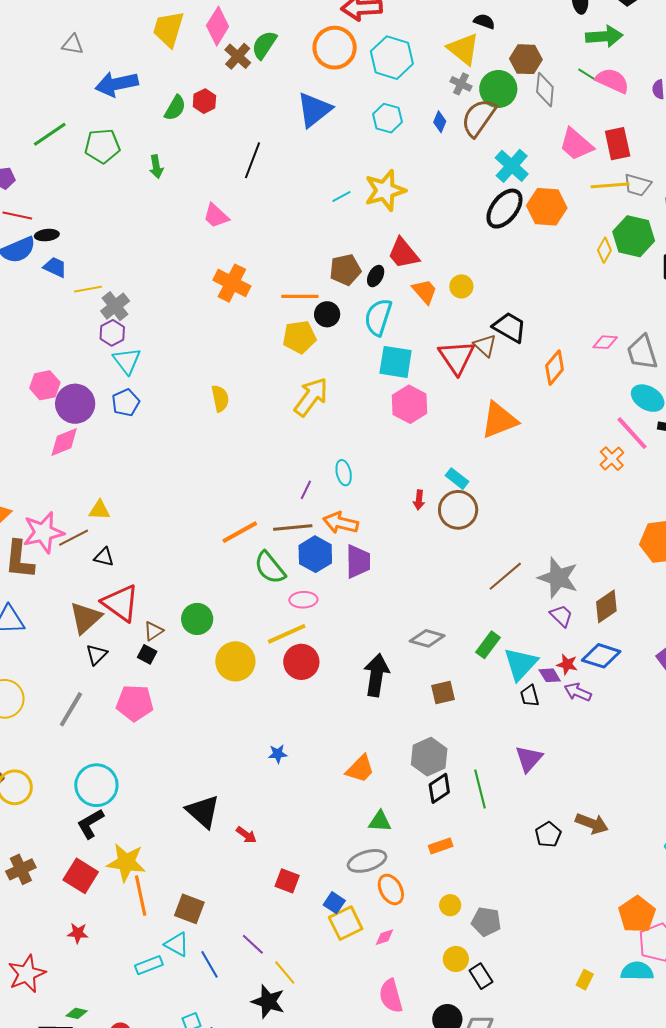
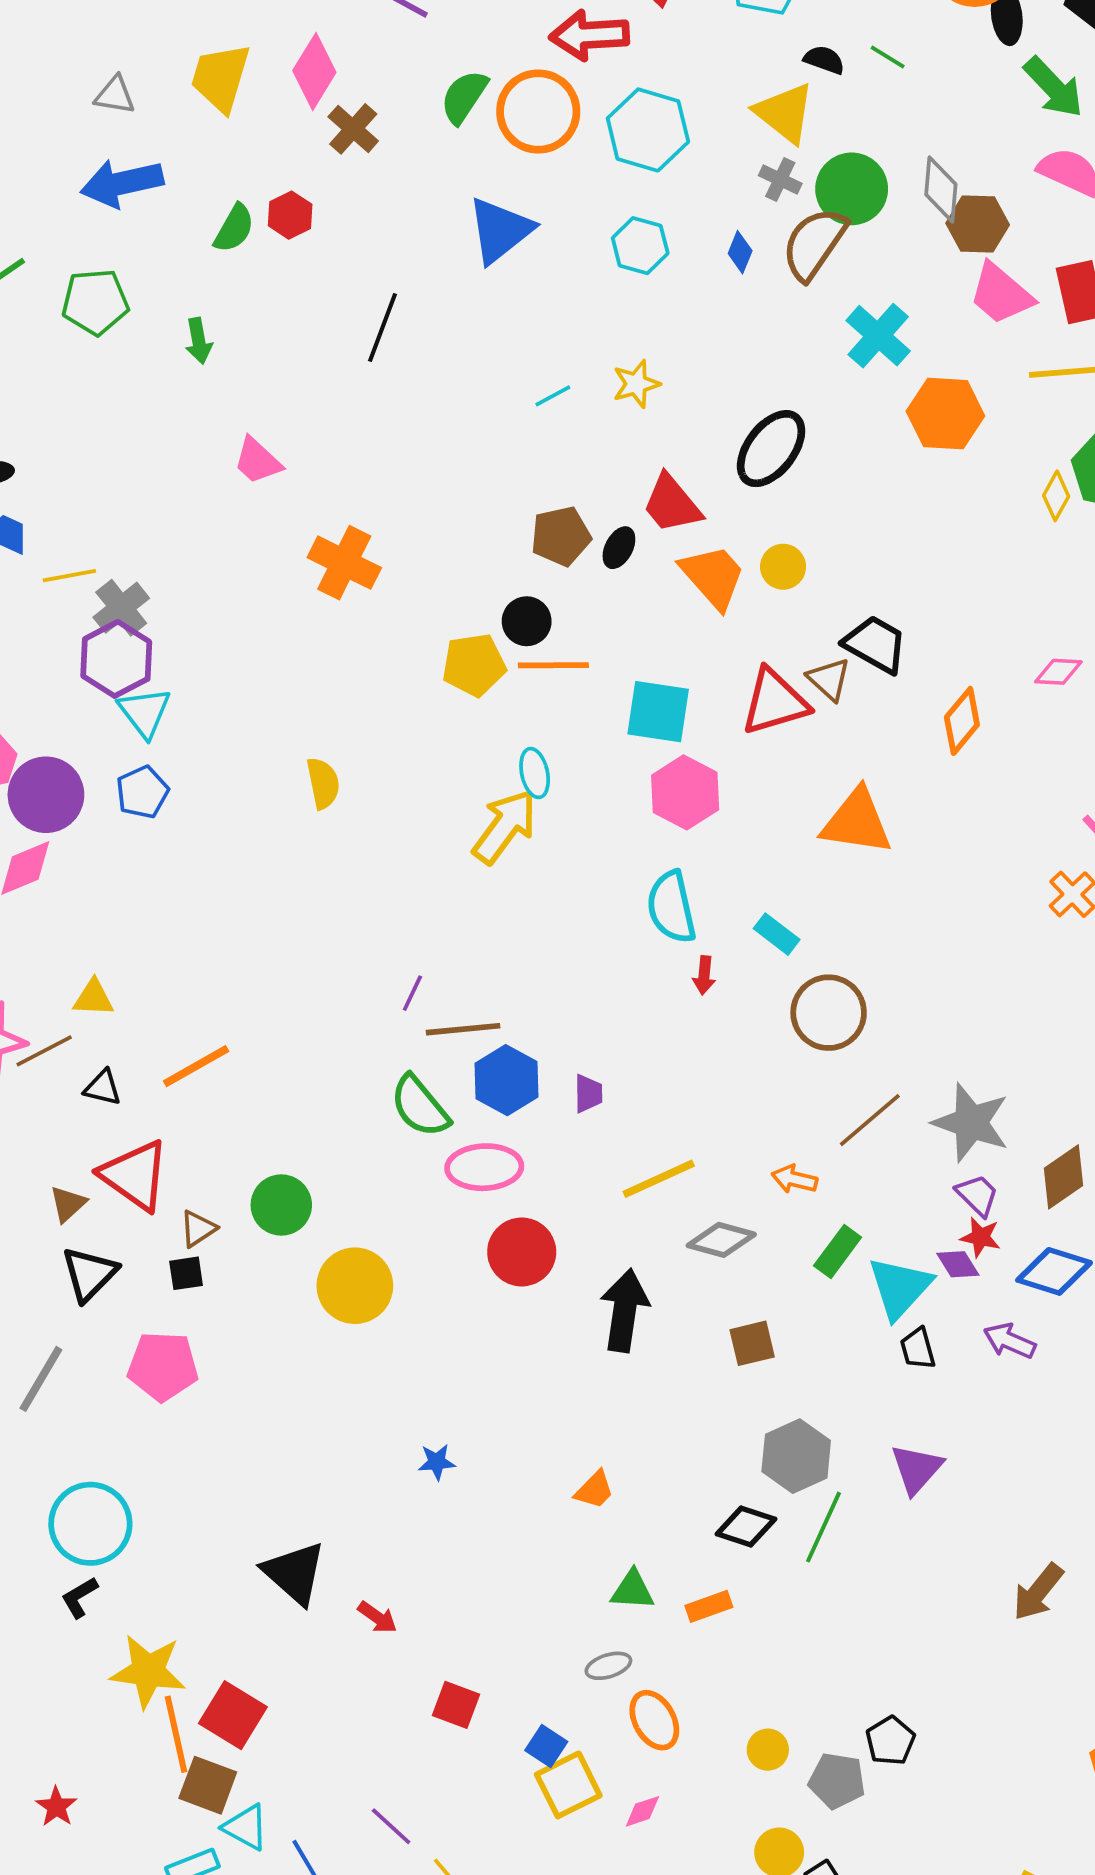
green arrow: (604, 36) -> (1054, 87), turned 51
gray triangle: (73, 44) -> (115, 95), moved
green semicircle: (264, 45) -> (464, 97), moved
brown hexagon: (526, 59) -> (978, 224), moved
green line: (587, 75) -> (888, 57), moved
yellow star: (385, 190) -> (636, 384), size x0.6
black ellipse: (504, 209) -> (771, 449), moved
pink trapezoid: (216, 216) -> (258, 461), moved
orange trapezoid: (425, 291) -> (713, 577), size x1.4
orange line: (300, 296) -> (553, 665), moved
cyan semicircle: (378, 317) -> (671, 907), moved, turned -30
purple hexagon: (112, 333) -> (116, 659), size x1.5
red triangle: (457, 357) -> (775, 702), turned 48
yellow arrow: (311, 397) -> (505, 826), moved
orange triangle: (499, 420) -> (857, 822), turned 30
cyan ellipse: (344, 473) -> (535, 773), moved
purple line: (306, 490) -> (412, 993), moved
brown circle: (458, 510) -> (829, 1013), moved
orange arrow: (341, 523) -> (794, 1179), moved, size x0.7
orange line: (240, 532) -> (196, 1066), moved
purple trapezoid: (358, 562) -> (588, 1094), size x0.6
pink ellipse: (303, 600) -> (484, 1167), size x1.4
brown triangle: (86, 618) -> (68, 1204), size x0.6
yellow line: (287, 634) -> (659, 1179), moved
black square: (147, 654) -> (186, 1273), turned -36
black triangle: (97, 655) -> (89, 1274), size x1.4
red circle: (301, 662) -> (522, 1252), moved
red star: (567, 664) -> (981, 1237), moved
purple diamond: (550, 675) -> (958, 1264), moved
gray hexagon: (429, 757) -> (796, 1456), moved
orange trapezoid: (360, 769) -> (594, 1490), size x0.7
black diamond: (439, 788) -> (746, 1527), turned 52
green line: (480, 789) -> (824, 1527), turned 39
brown arrow: (592, 823) -> (1038, 1592), turned 108
black L-shape: (90, 824) -> (79, 1597), size x0.7
black pentagon: (548, 835) -> (890, 1741), moved
orange rectangle: (441, 846) -> (709, 1606), moved
gray ellipse: (367, 861) -> (608, 1666), size x0.6
red square: (81, 876) -> (233, 1715), moved
brown square: (189, 909) -> (208, 1785), moved
red star: (78, 933) -> (56, 1807), turned 30

